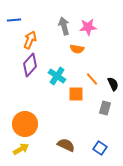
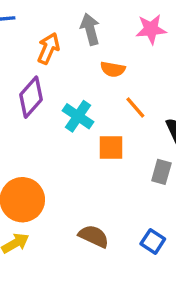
pink star: (88, 27) -> (151, 29), moved
orange arrow: (30, 40) -> (48, 48), moved
orange line: (92, 79) -> (135, 108), moved

